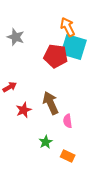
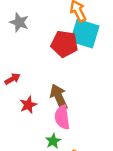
pink semicircle: (68, 121) -> (62, 117), moved, size x1.5

